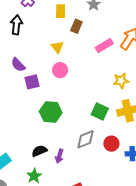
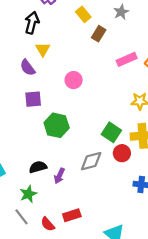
yellow rectangle: (61, 11) -> (83, 14), turned -48
yellow triangle: (57, 47) -> (43, 49), moved
purple square: (32, 82) -> (33, 99), moved
red circle: (111, 144) -> (122, 153), moved

